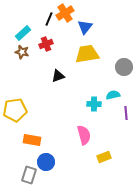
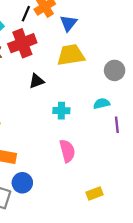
red cross: (46, 44) -> (22, 43), size x1.6
cyan cross: (94, 104) -> (61, 111), moved
yellow rectangle: (104, 157) -> (94, 193), moved

